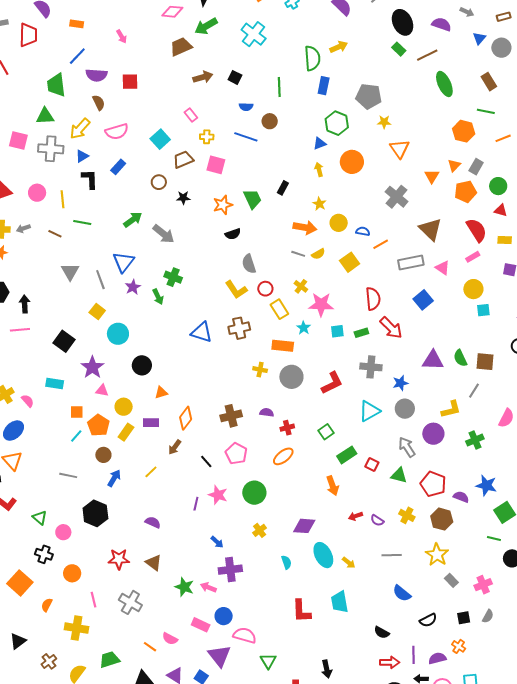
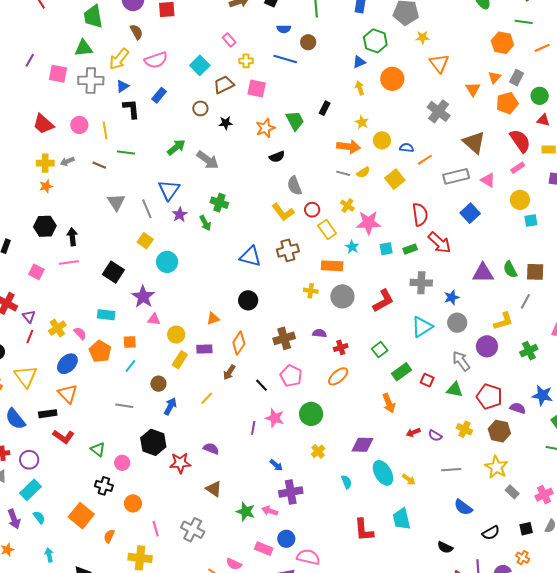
black circle: (142, 365) -> (248, 300), moved
orange pentagon: (98, 425) -> (100, 351), moved
red star: (119, 559) -> (180, 463), moved

